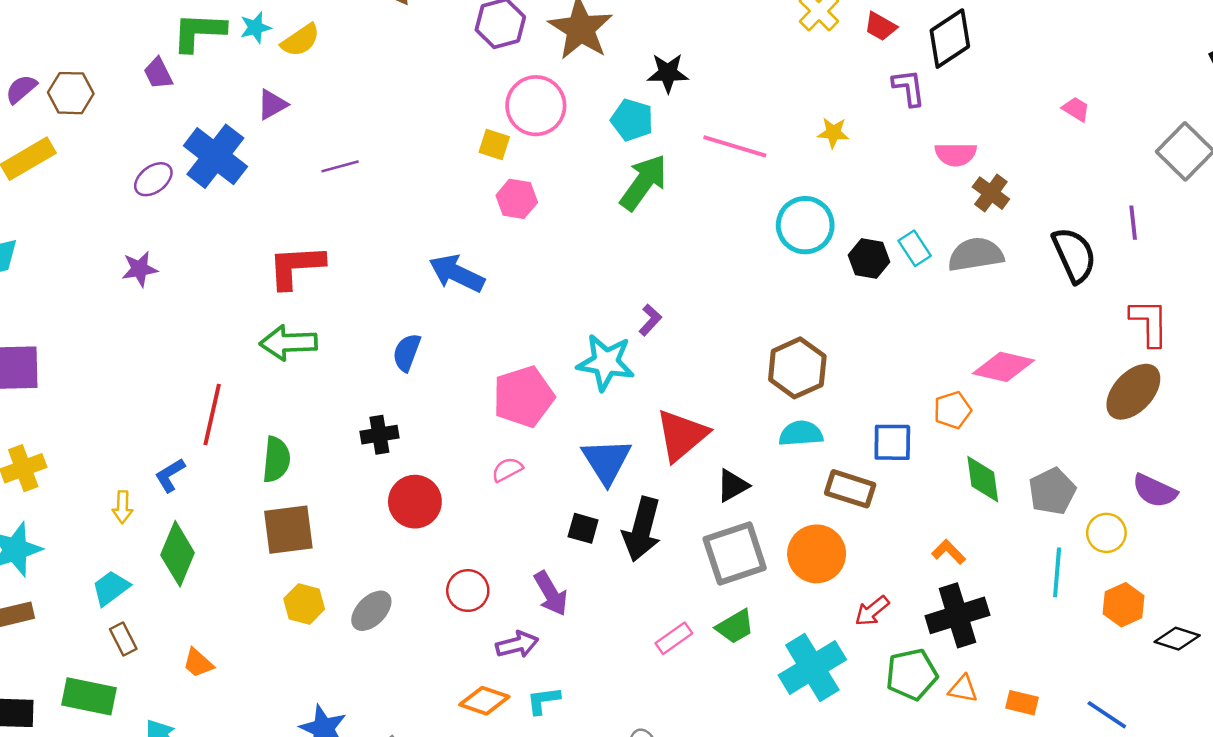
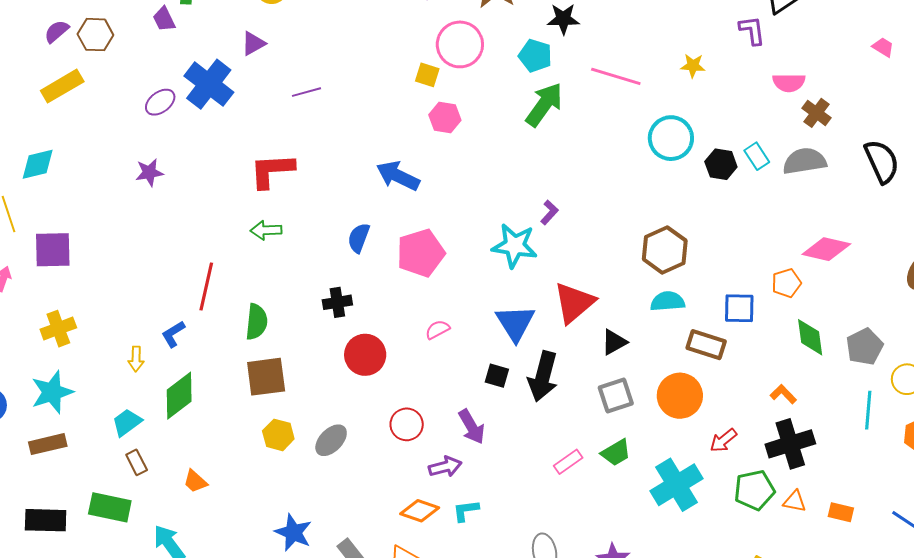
green arrow: (288, 343) -> (266, 230), size x0.7
pink pentagon: (523, 397) -> (421, 253), moved
green diamond: (178, 554) -> (179, 396), turned 30
gray square: (735, 554) -> (616, 395), size x0.7

